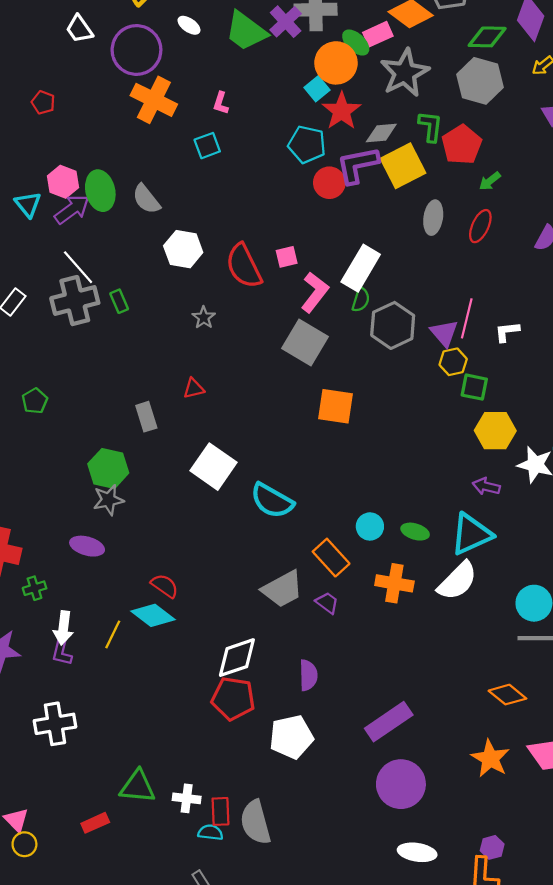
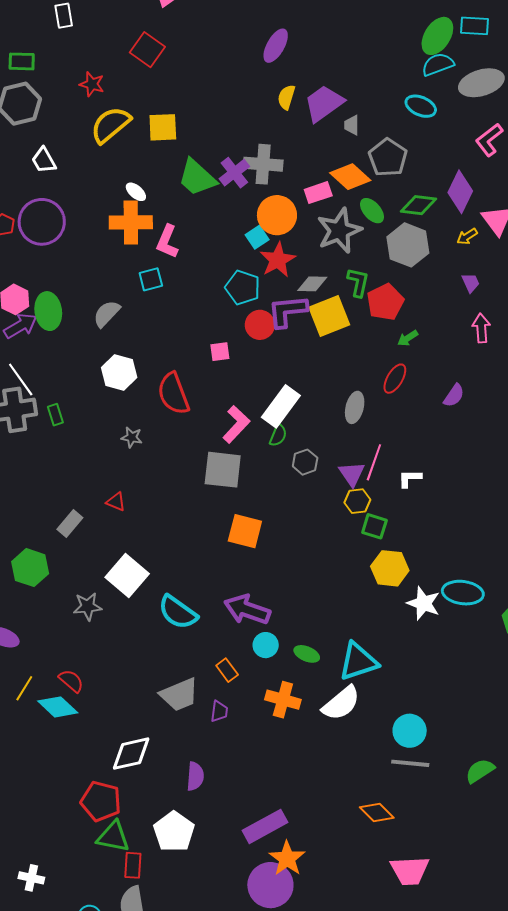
white ellipse: (189, 25) -> (136, 192), moved
green ellipse: (356, 43) -> (372, 211), moved
purple circle: (136, 50) -> (42, 222), moved
orange cross: (154, 100) -> (131, 222), moved, turned -33
pink L-shape: (221, 103) -> (167, 242), size x1.6
gray semicircle: (146, 199) -> (107, 314), moved, turned 76
gray ellipse: (433, 218) -> (355, 407), moved
pink square: (287, 257) -> (220, 352), moved
gray star: (204, 318) -> (132, 437), turned -30
gray hexagon: (393, 325) -> (305, 462), size x0.6
gray square: (305, 342) -> (223, 470), turned -30
red triangle: (194, 388) -> (116, 502), turned 30
gray rectangle: (146, 417) -> (70, 523), turned 52
purple arrow: (486, 486) -> (247, 610), moved, size x1.8
gray star: (108, 500) -> (88, 606), moved
orange rectangle: (331, 558) -> (227, 670), size x0.7
purple trapezoid: (327, 603) -> (219, 711), turned 55
yellow line: (113, 634) -> (24, 688), moved
red pentagon: (233, 699) -> (101, 801), moved
white pentagon: (291, 737) -> (174, 832), turned -30
orange star: (490, 758) -> (287, 858), moved
green triangle: (138, 787) -> (113, 837), moved
white cross: (187, 798) -> (31, 878), moved
red rectangle: (220, 811) -> (133, 865), moved

